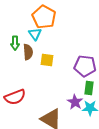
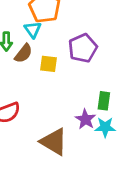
brown semicircle: (28, 52) -> (23, 53), turned 42
purple pentagon: (85, 66) -> (83, 48), moved, turned -30

